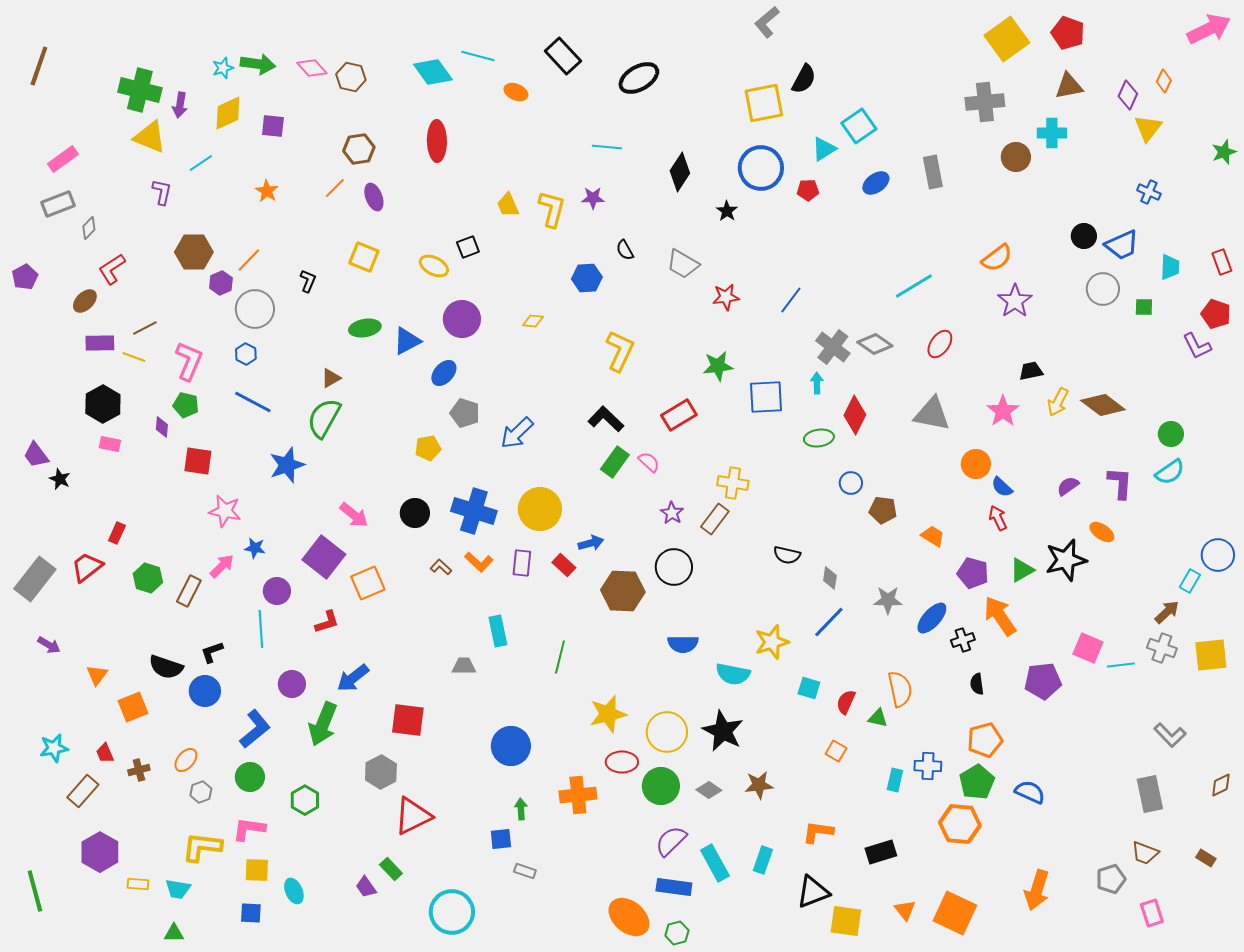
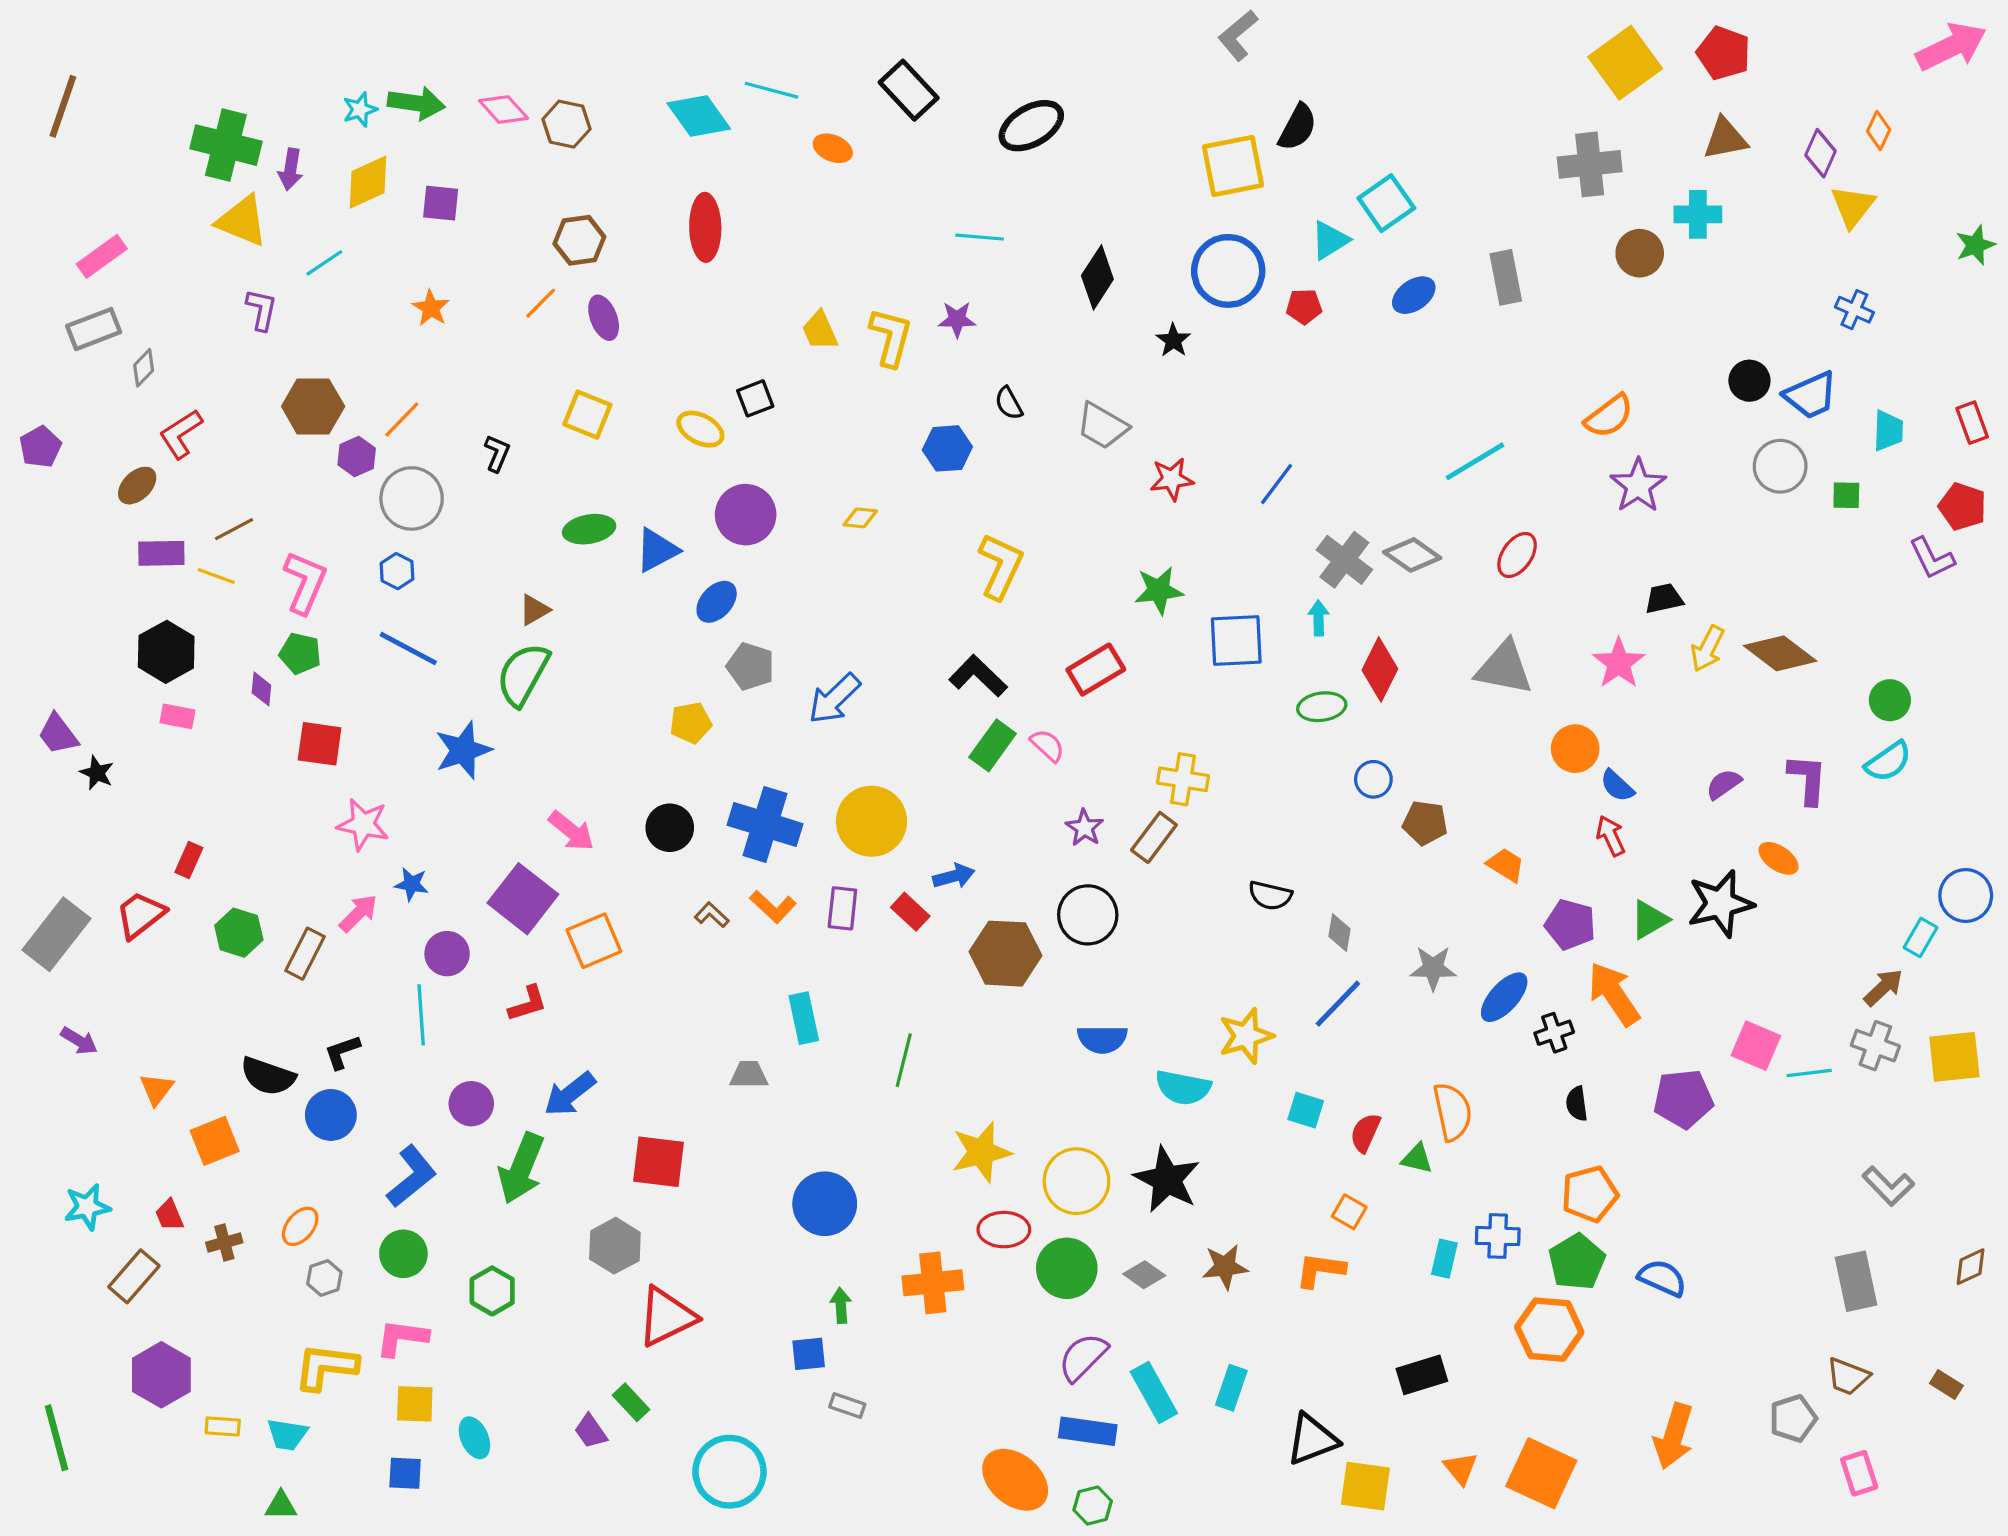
orange L-shape: (818, 832) -> (1320, 1270), moved

